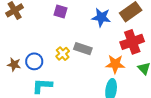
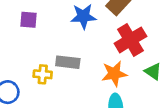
yellow cross: (63, 54) -> (43, 74), turned -32

